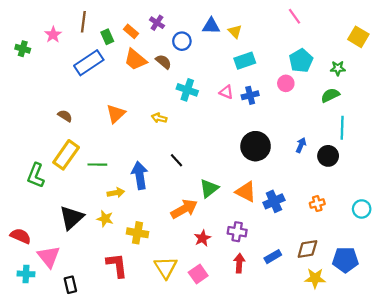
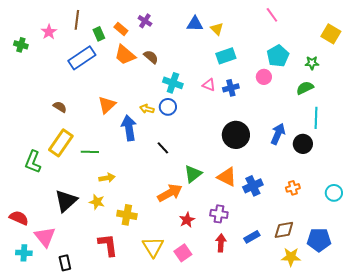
blue circle: (182, 41) -> (168, 107), moved
blue arrow: (301, 145) -> (278, 134), size x1.5
blue arrow: (140, 175) -> (129, 128), moved

